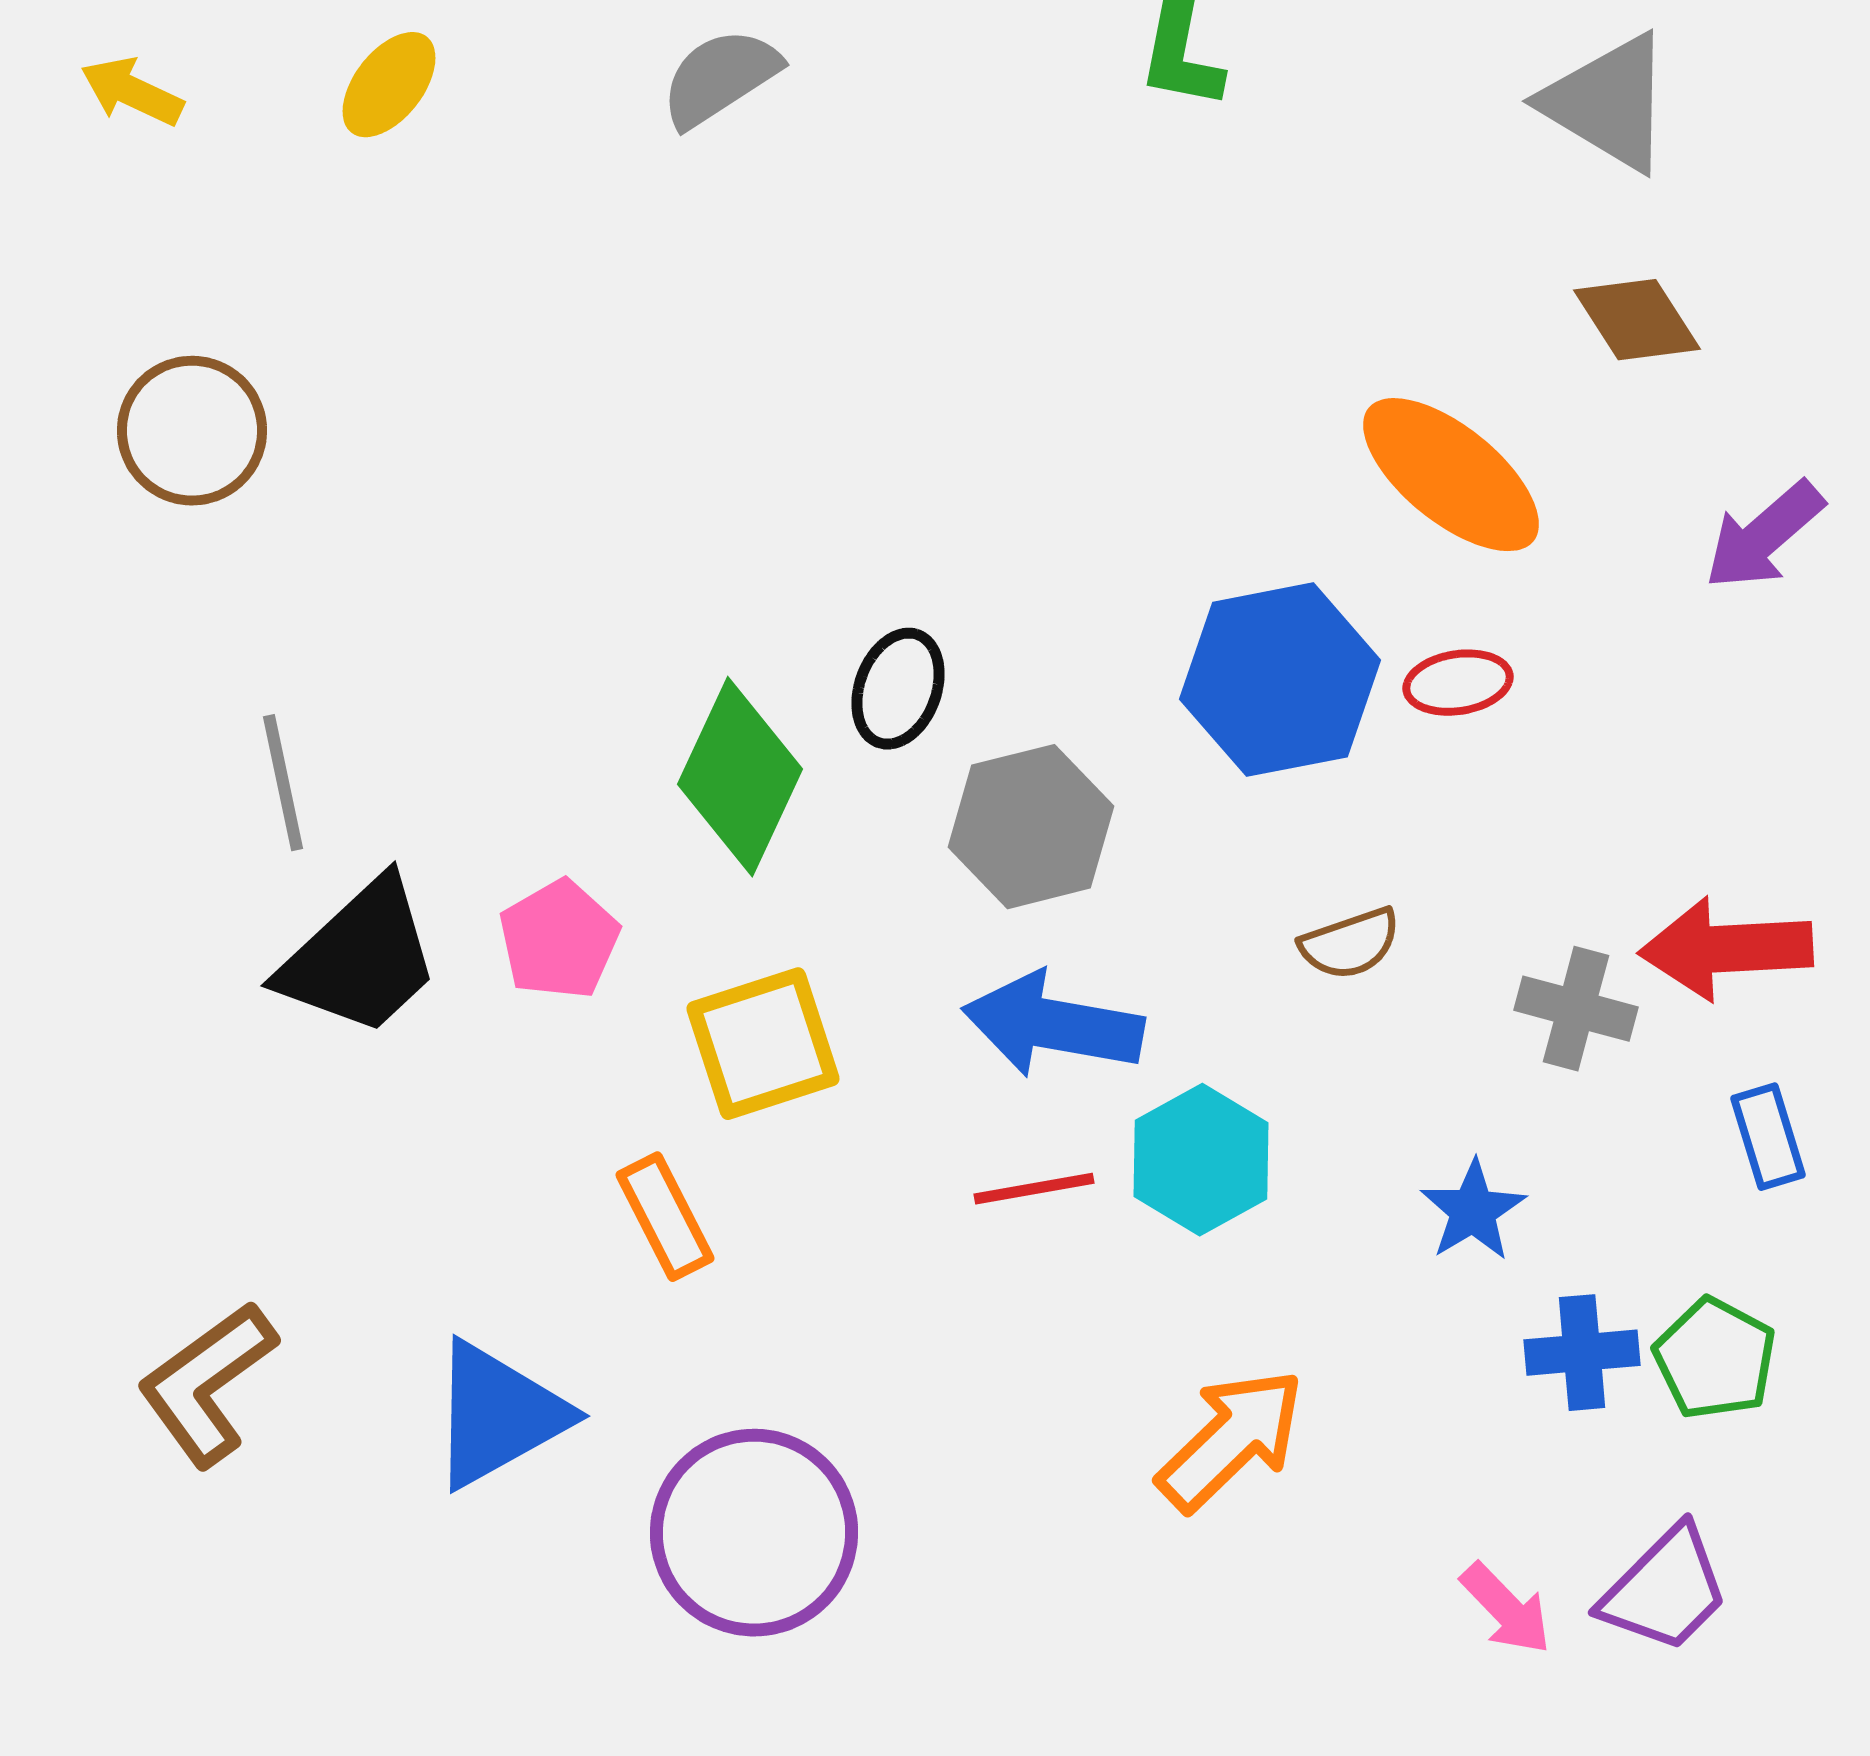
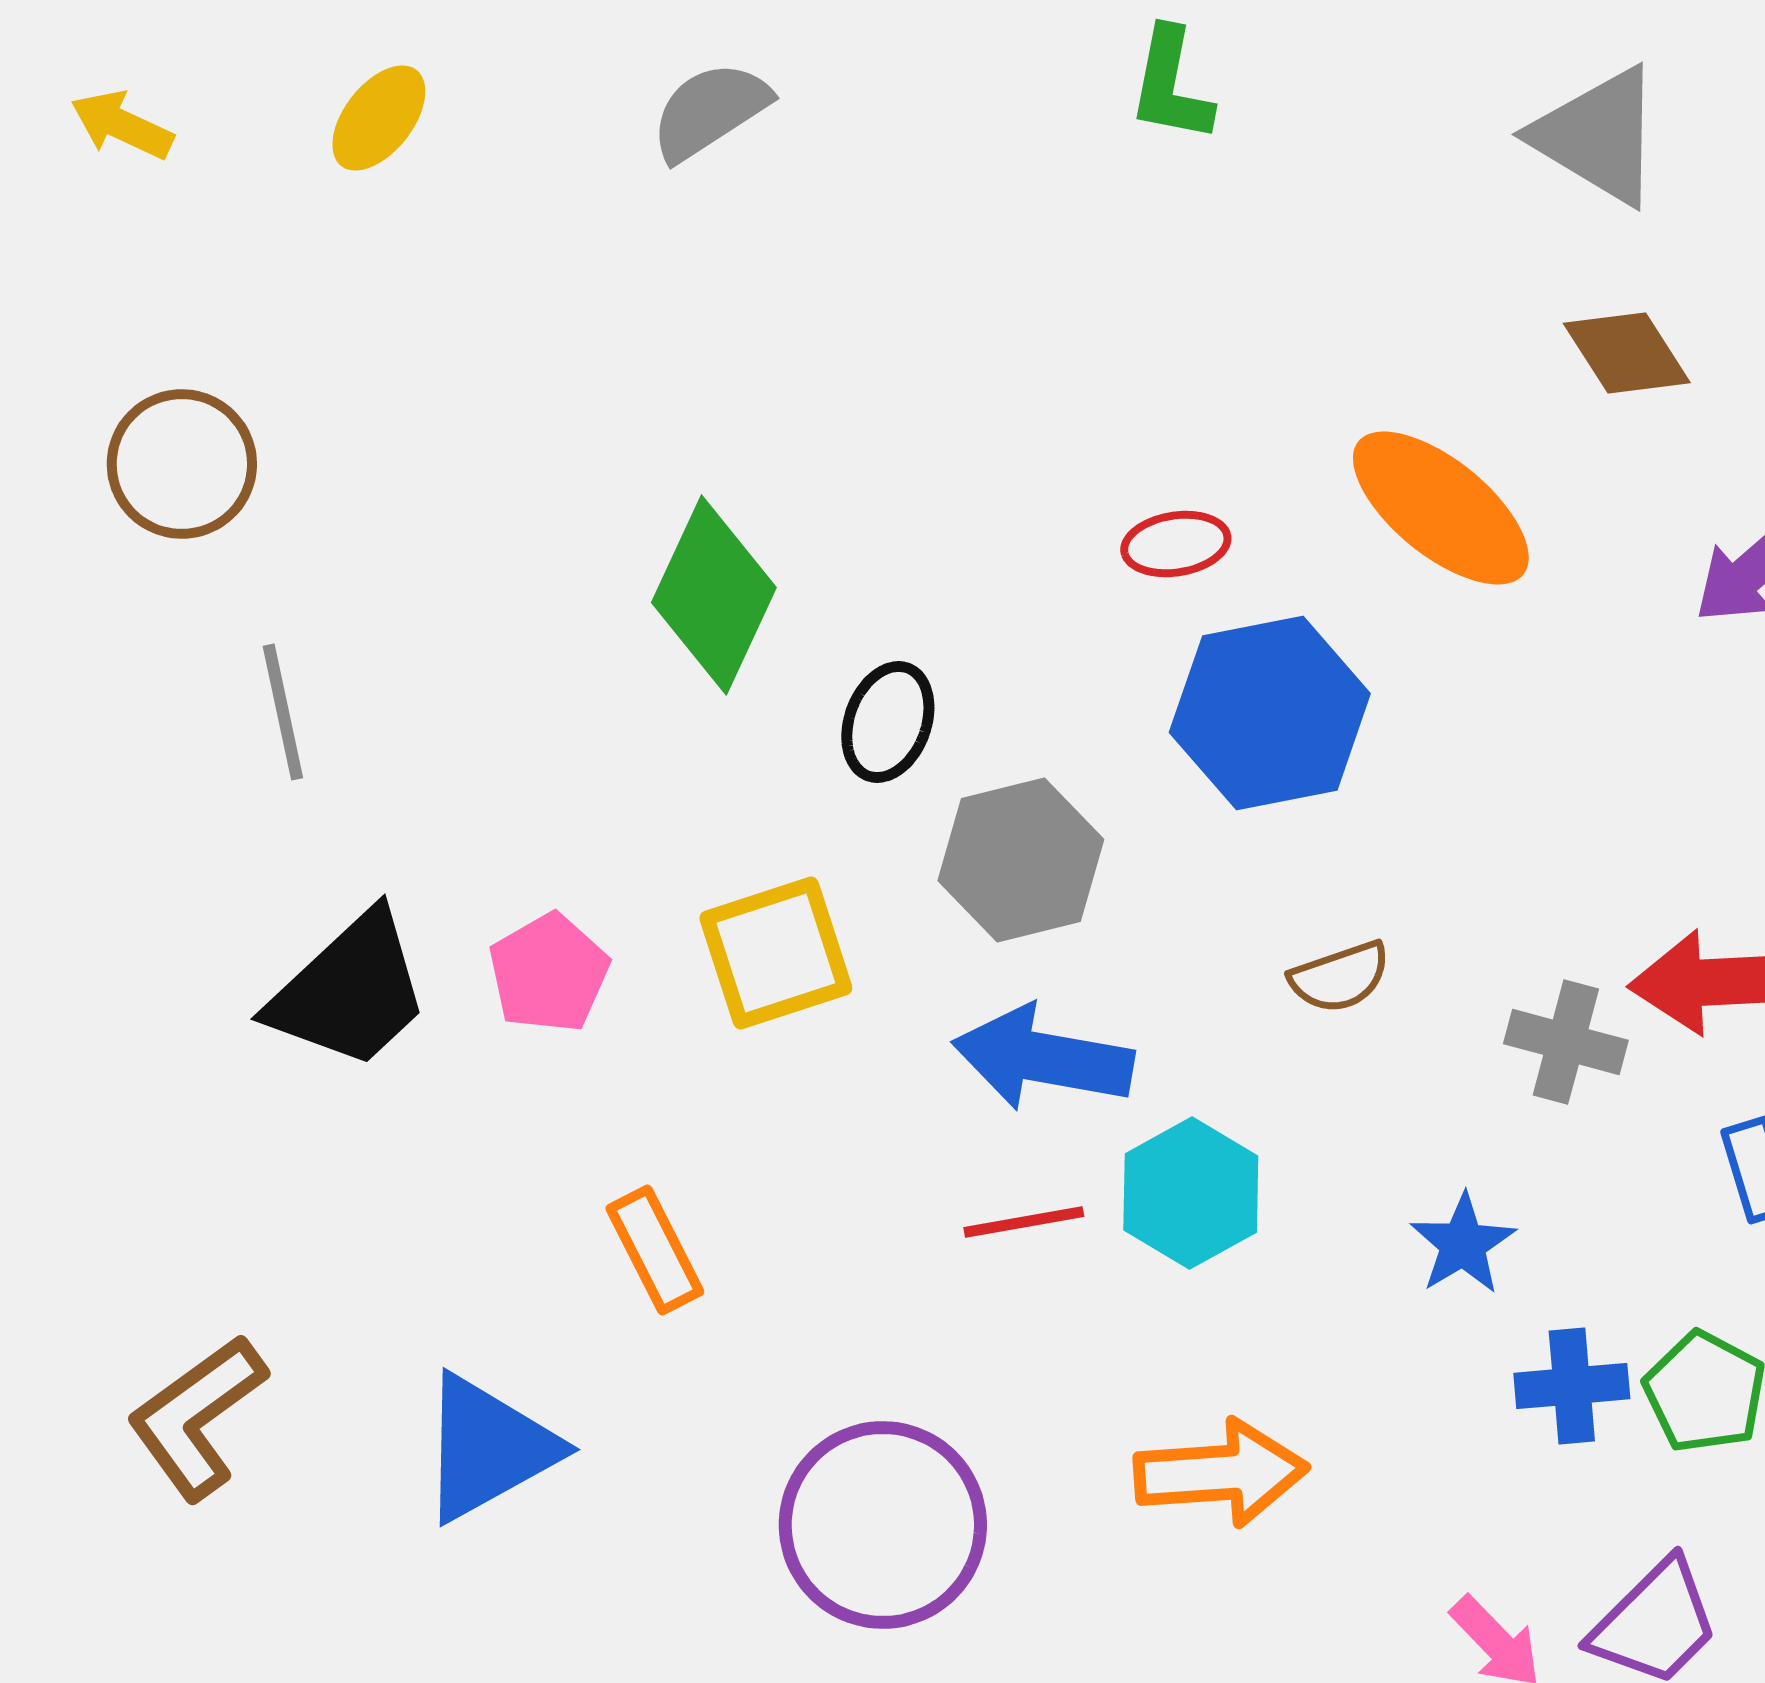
red ellipse: (1458, 683) -> (1176, 544), moved
green diamond: (740, 777) -> (714, 595), moved
gray line: (283, 783) -> (283, 712), moved
yellow square: (763, 1044) -> (776, 953), moved
orange arrow: (1231, 1440) -> (1221, 1473), turned 40
purple circle: (754, 1533) -> (883, 1525), moved

